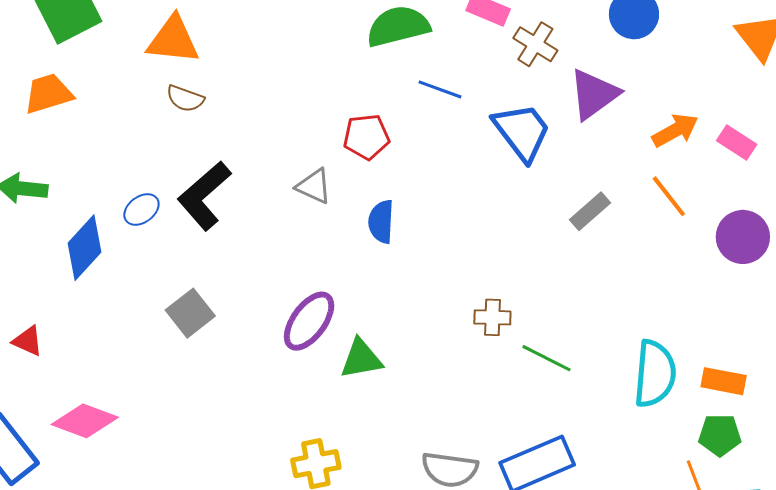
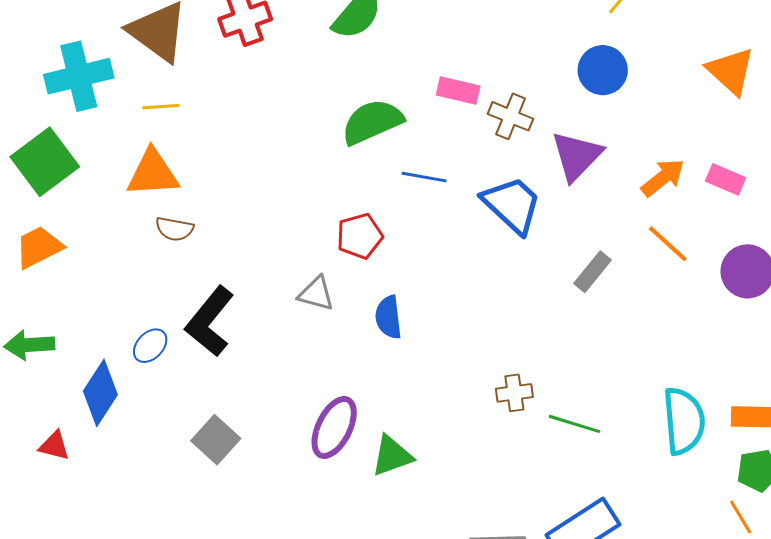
red triangle: (28, 341) -> (54, 446), moved

